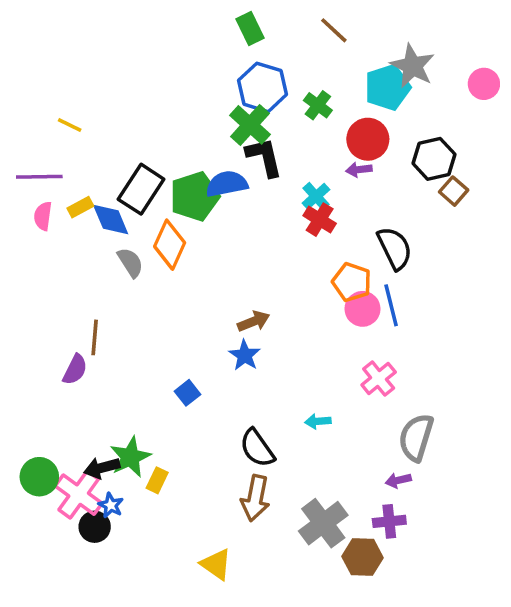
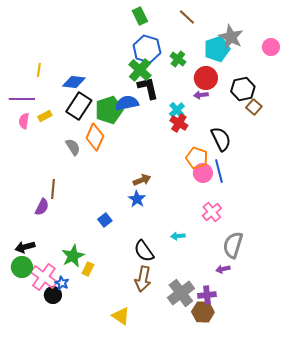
yellow line: (70, 125) -> (39, 70), turned 72
blue diamond: (111, 220) -> (74, 82), moved, turned -60
black arrow: (102, 468) -> (25, 247), moved
purple cross: (389, 521) -> (207, 295), moved

